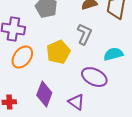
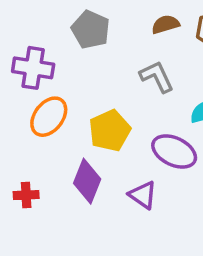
gray L-shape: (84, 34) -> (157, 77), turned -50
yellow pentagon: (58, 52) -> (110, 131), moved

